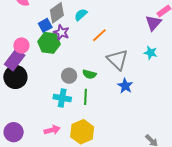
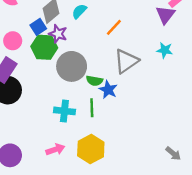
orange line: (99, 35) -> (114, 27), moved
pink circle: (21, 45) -> (13, 41), moved
gray triangle: (117, 60) -> (126, 61), turned 45
gray circle: (69, 76) -> (72, 66), moved, size x1.6
blue star: (125, 86) -> (108, 90), moved

